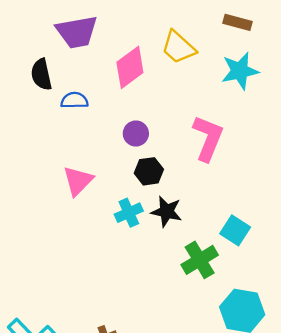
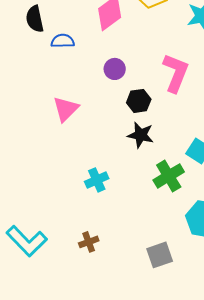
black hexagon: (149, 171) -> (139, 101), moved
cyan cross: (129, 213) -> (97, 180), moved

